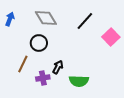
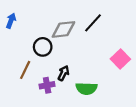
gray diamond: (46, 18) -> (63, 29), moved, turned -65
pink square: (111, 37) -> (120, 59), moved

